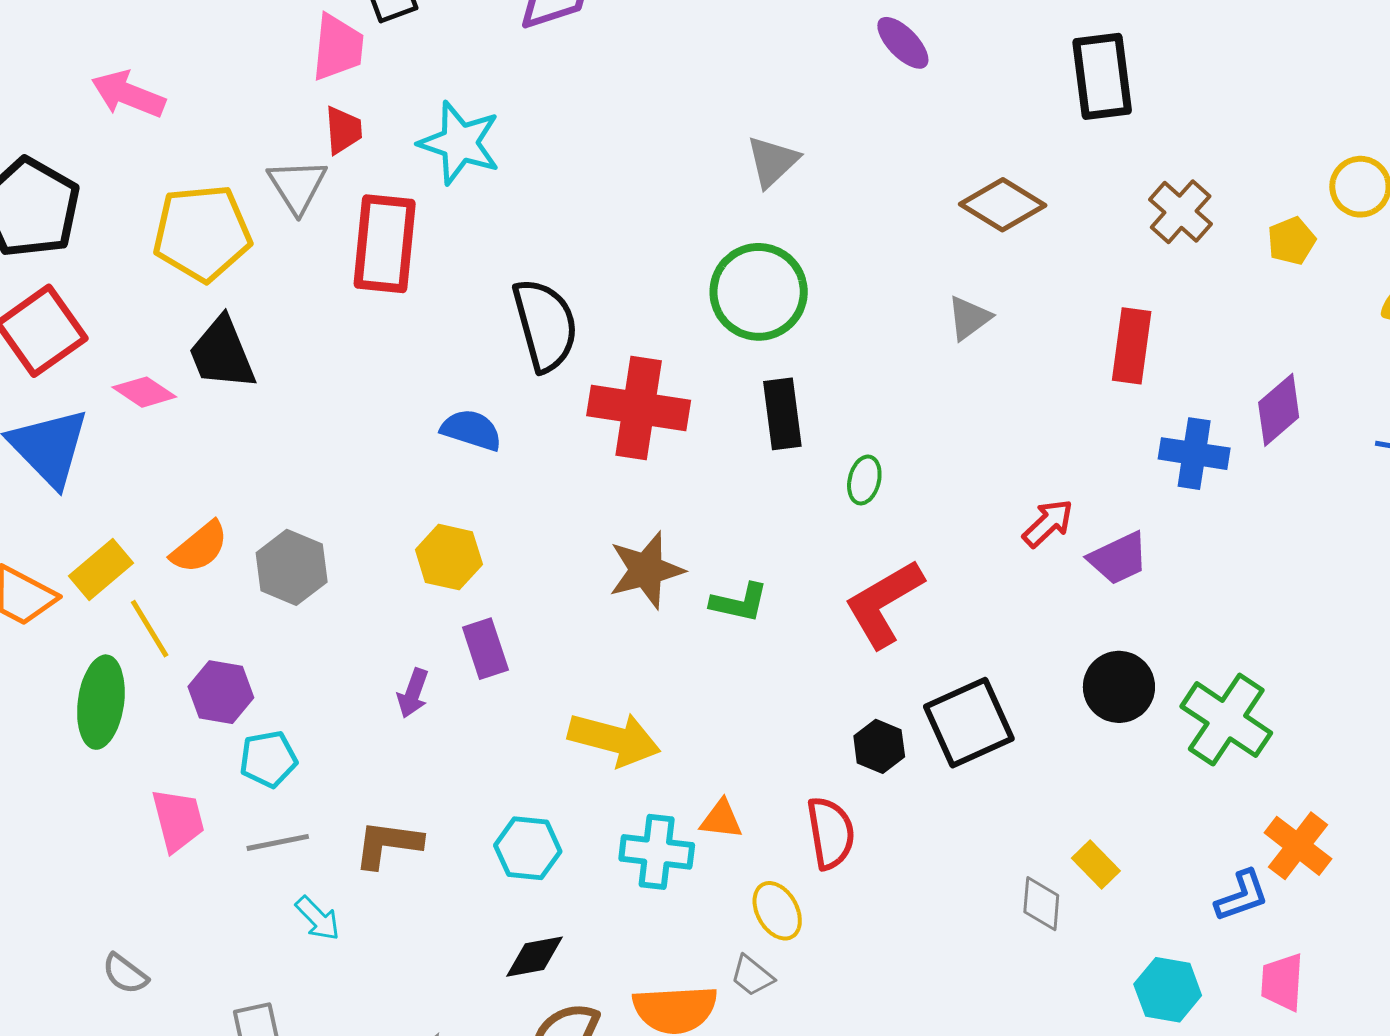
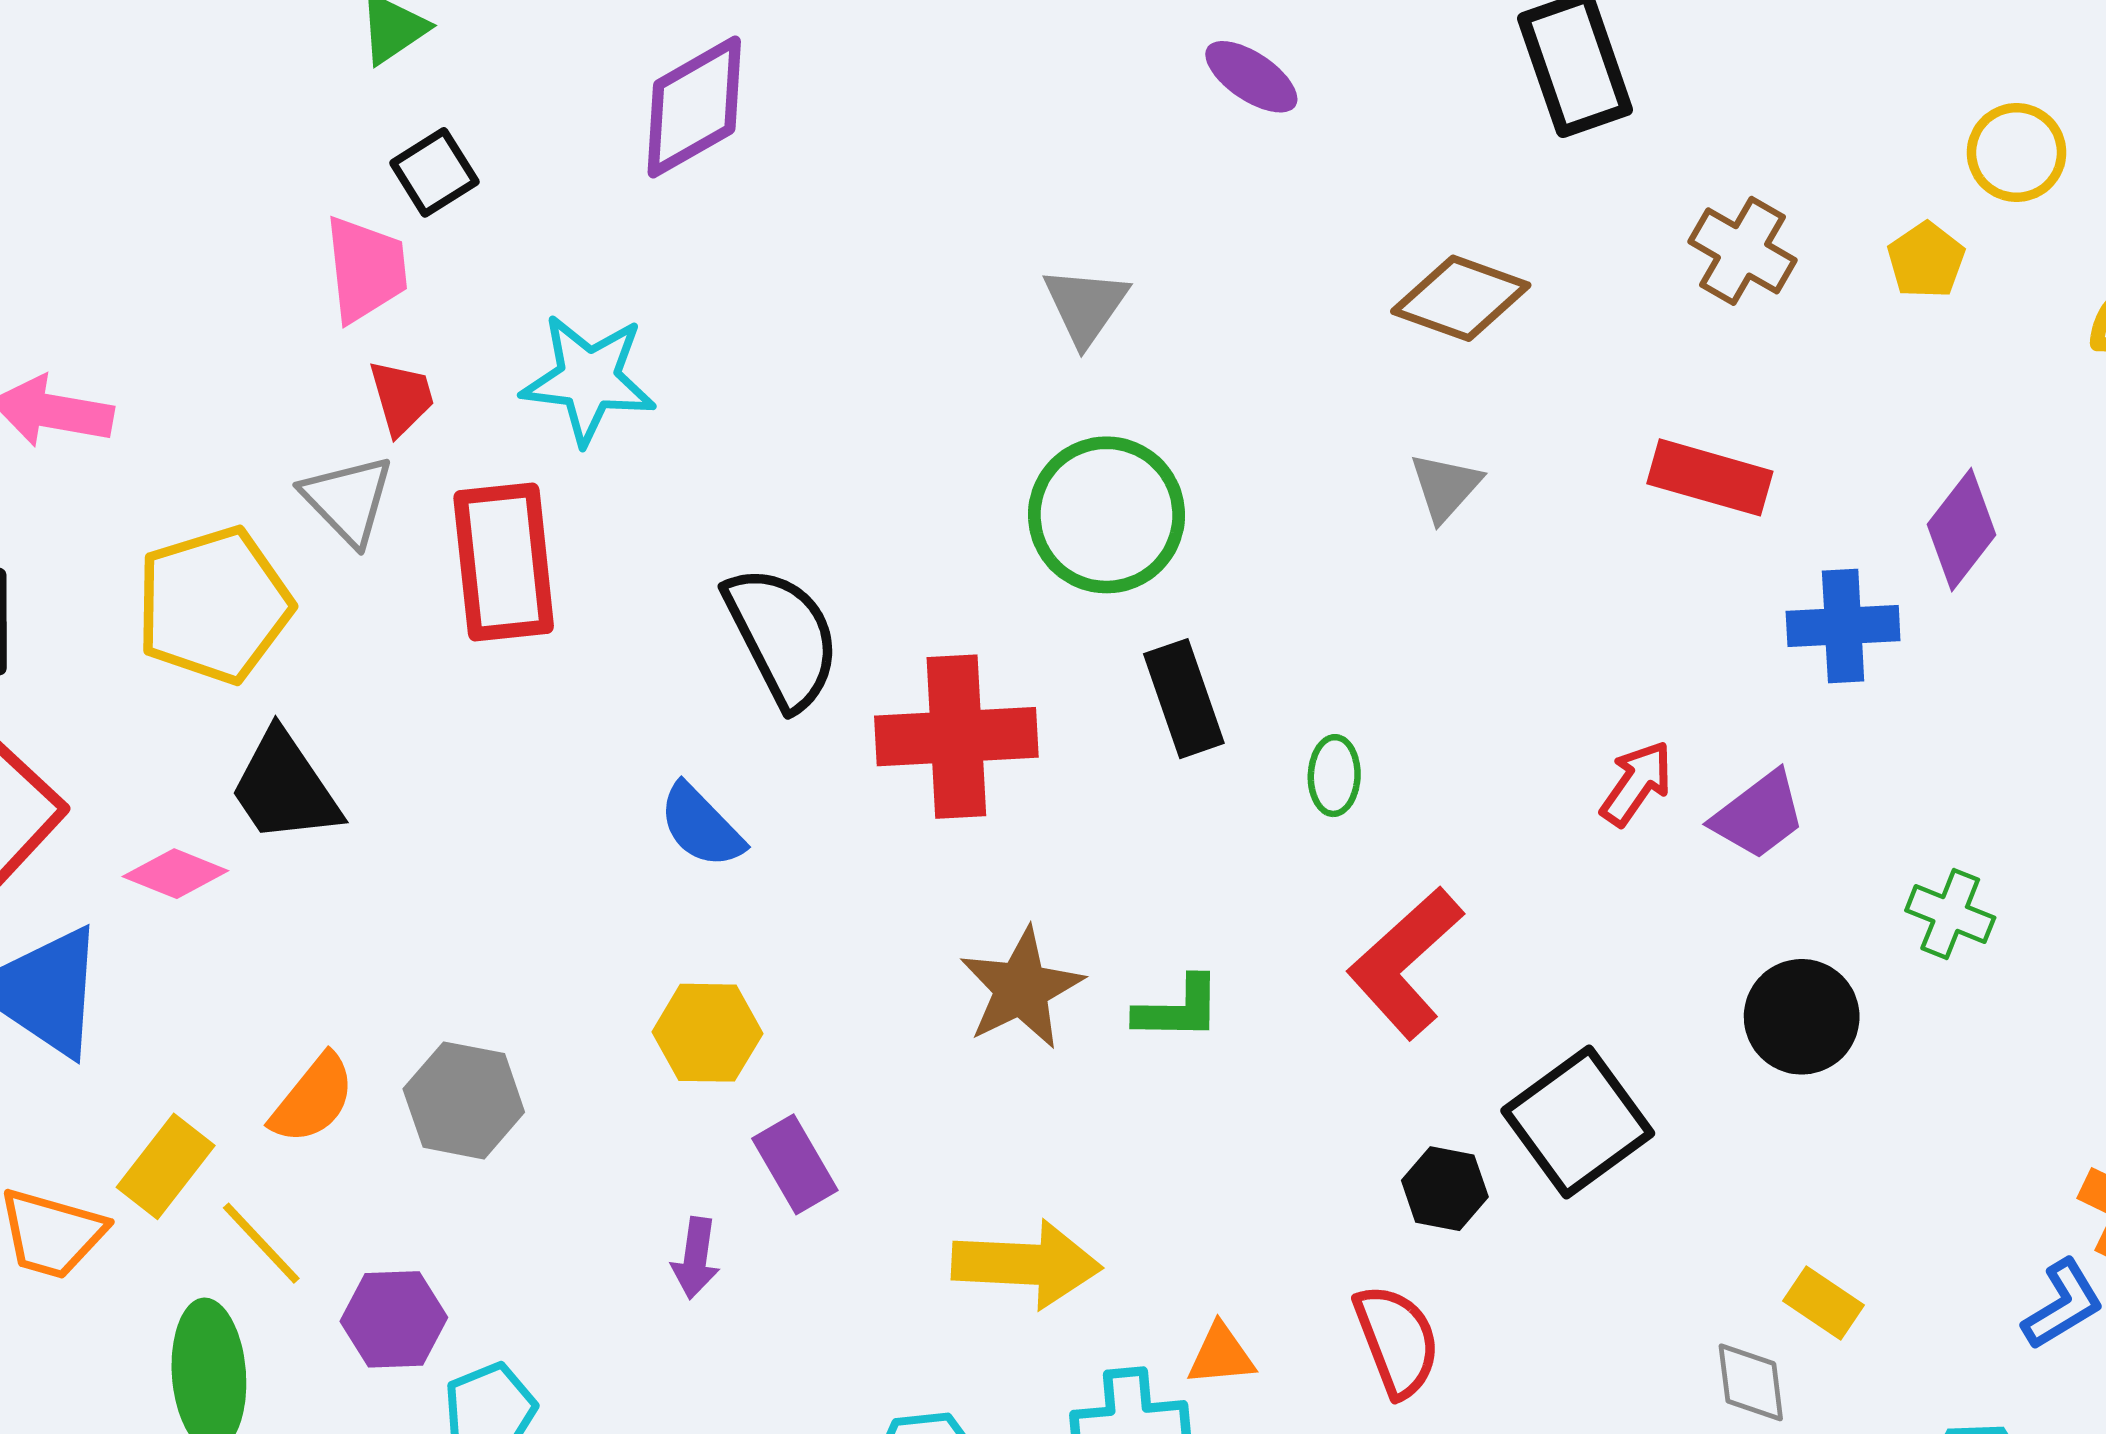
red rectangle: (1132, 346) -> (1710, 477), turned -70
blue semicircle: (471, 430) -> (701, 826), turned -140
green cross: (1226, 720) -> (1950, 914), moved, size x0.6

